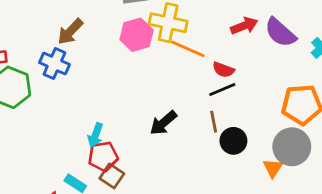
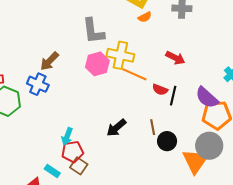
red arrow: (244, 26) -> (175, 58), turned 48
purple semicircle: (280, 33) -> (207, 98), moved
black line: (222, 89) -> (173, 96), moved, turned -54
orange triangle: (273, 168) -> (195, 161), size x1.8

